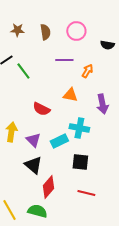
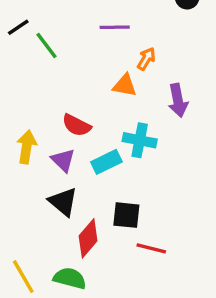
orange arrow: (87, 71) -> (146, 59), moved
red semicircle: (41, 109) -> (76, 125), moved
black square: (80, 162) -> (126, 215), moved

